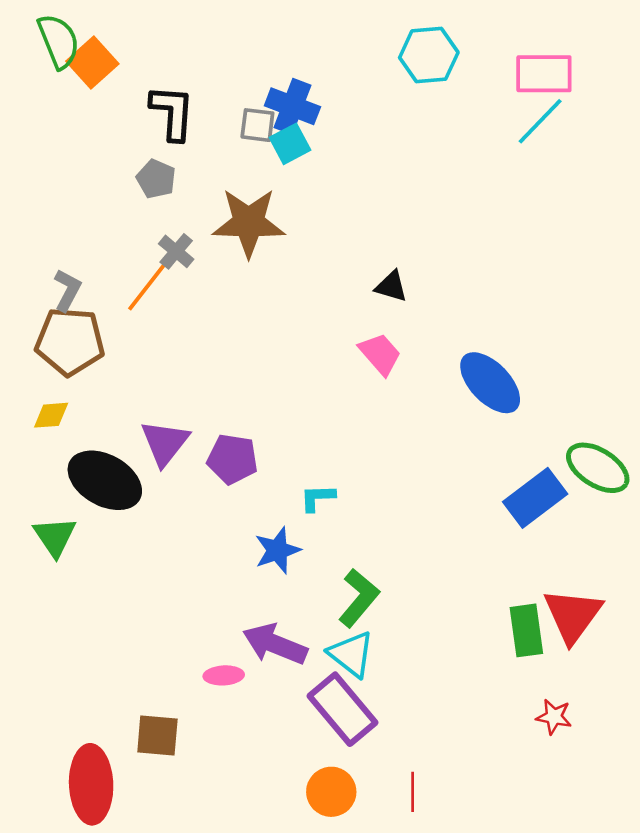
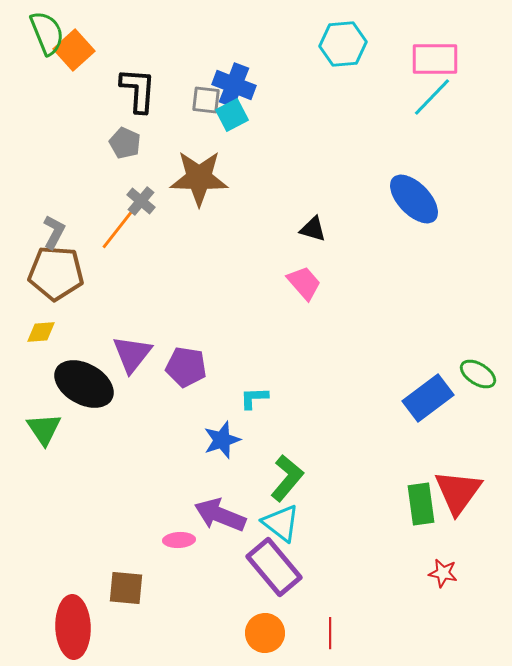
blue ellipse: (490, 383) -> (414, 199), moved
green ellipse: (598, 468) -> (478, 374), size x0.7

